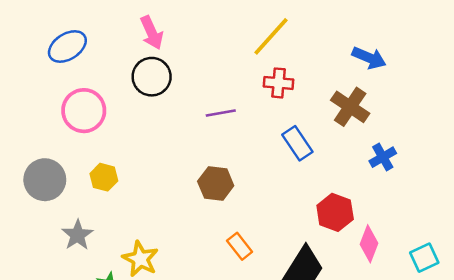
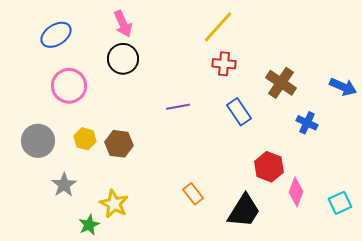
blue arrow: (369, 58) -> (343, 87), moved
purple line: (221, 113) -> (178, 107), moved
blue cross: (383, 157) -> (307, 123), turned -35
brown hexagon: (216, 183) -> (119, 144), moved

